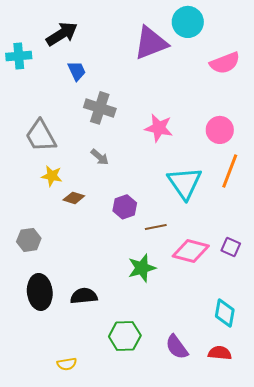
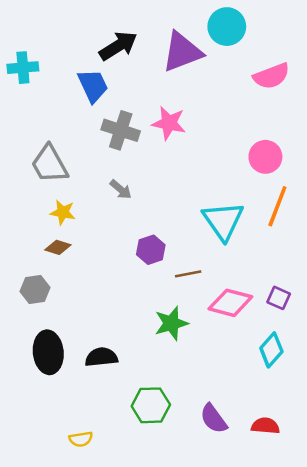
black arrow: (62, 34) -> (118, 46), moved
blue trapezoid: (77, 71) -> (93, 86), size x1.4
pink star: (159, 128) -> (169, 123), moved
brown diamond: (74, 198) -> (58, 247), moved
cyan diamond: (225, 313) -> (271, 350), moved, turned 32

